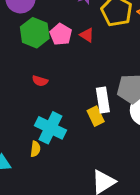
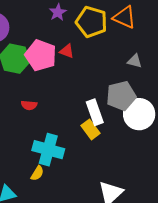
pink pentagon: (61, 34) -> (41, 55), size x1.4
yellow semicircle: (35, 149) -> (37, 173), turned 35

